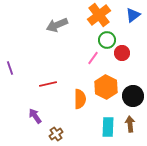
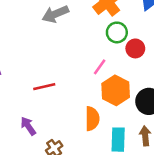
pink line: (93, 58) -> (100, 67), moved
orange semicircle: (80, 99) -> (92, 119), moved

